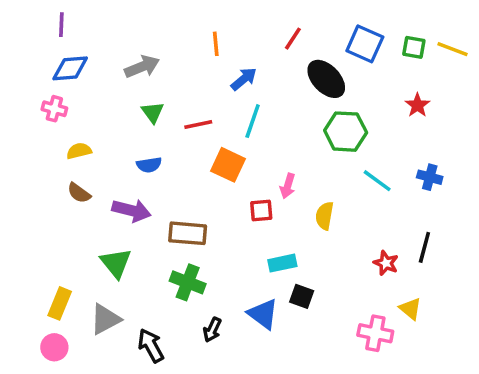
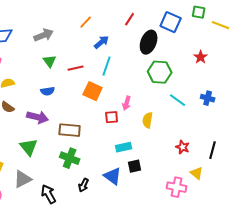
orange line: (216, 44) -> (86, 22), turned 48
green square: (414, 47) -> (199, 12), moved
black ellipse: (326, 79) -> (149, 42), turned 65
black line: (424, 247) -> (213, 150), moved
black square: (302, 296) -> (135, 166), turned -32

